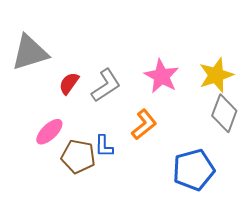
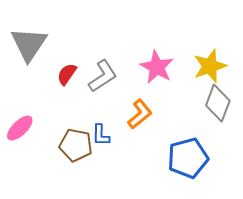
gray triangle: (30, 52) -> (29, 44), turned -39
pink ellipse: (49, 132) -> (20, 128), moved

